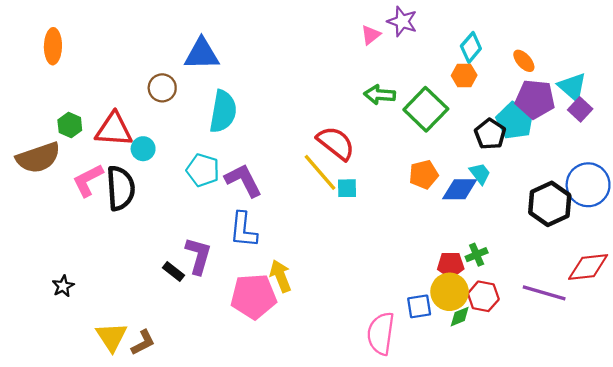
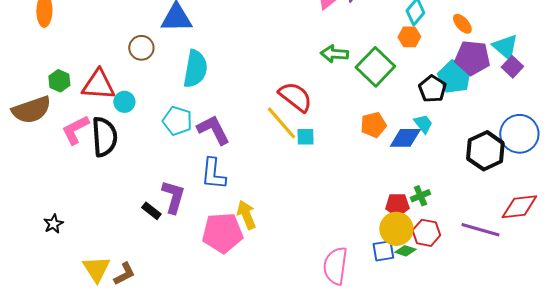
blue square: (419, 306) -> (383, 251), moved
green diamond: (460, 317) -> (405, 251), turned 40

